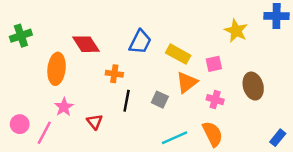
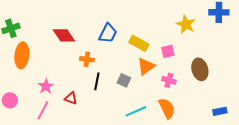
orange ellipse: (57, 69) -> (22, 55), moved
red triangle: (95, 122) -> (71, 98), turned -32
pink line: (44, 133) -> (43, 110), moved
blue rectangle: (278, 138) -> (220, 111), turned 40

